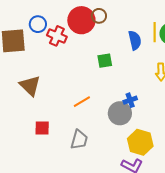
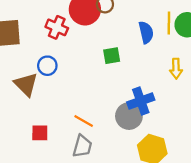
blue circle: (38, 24) -> (47, 66), moved
blue cross: (130, 100) -> (141, 101), size x1.6
orange line: (82, 102) -> (84, 121), moved, turned 60

